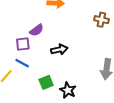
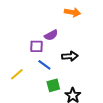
blue line: (22, 63) -> (44, 65), moved

